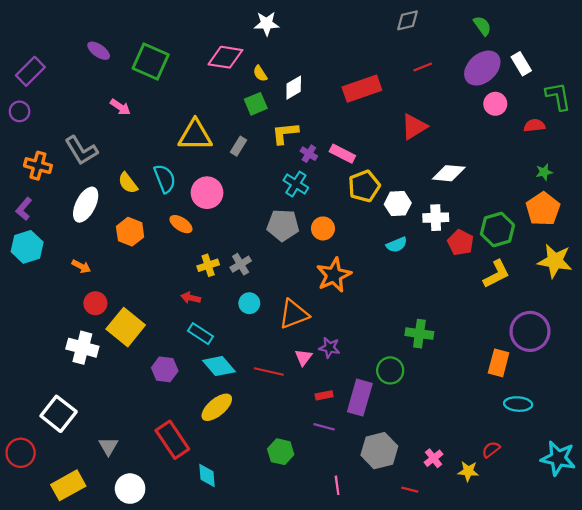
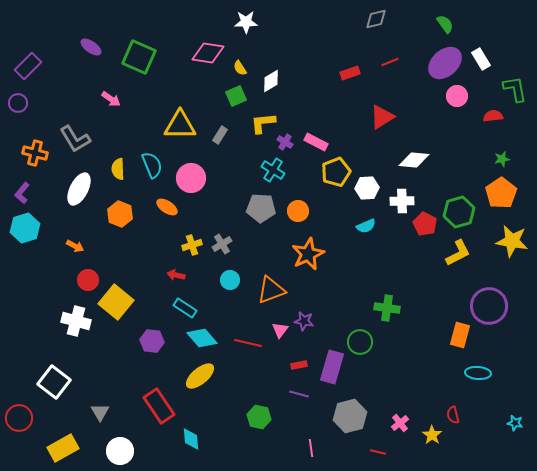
red rectangle: (362, 89) -> (350, 73), moved, size x0.6
yellow semicircle: (128, 183) -> (118, 169), turned 35
red semicircle: (491, 450) -> (453, 415), turned -66
cyan star: (558, 458) -> (515, 423), size x0.5
yellow star: (468, 471) -> (432, 435), turned 30

